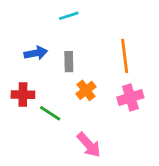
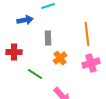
blue arrow: (36, 53) -> (25, 20), moved
red cross: (23, 95) -> (14, 52), moved

